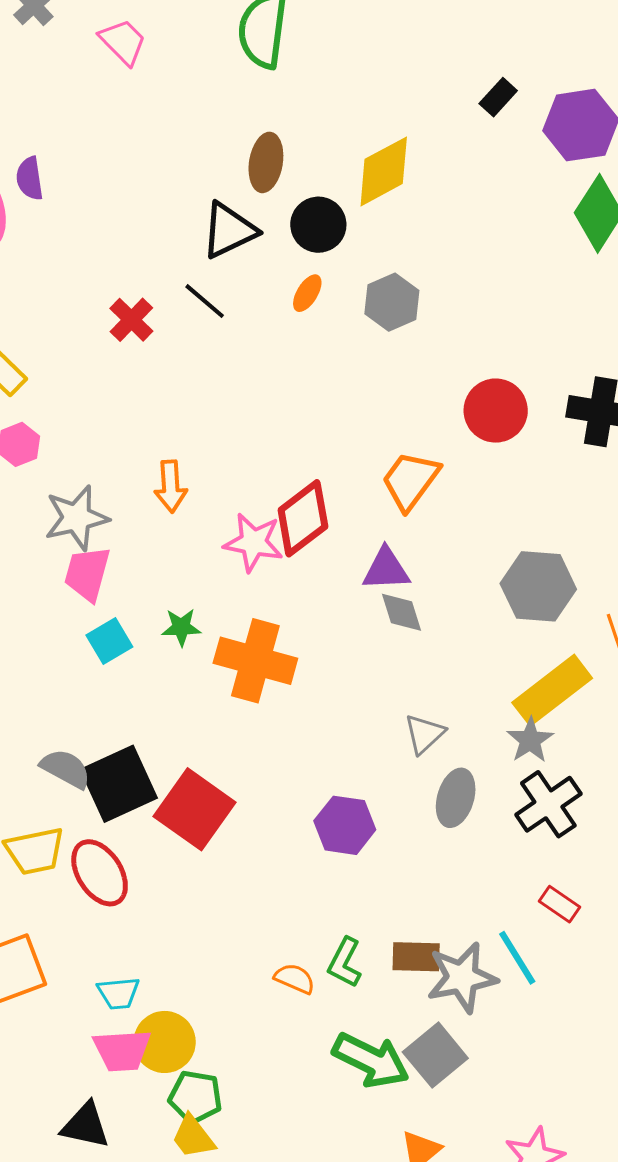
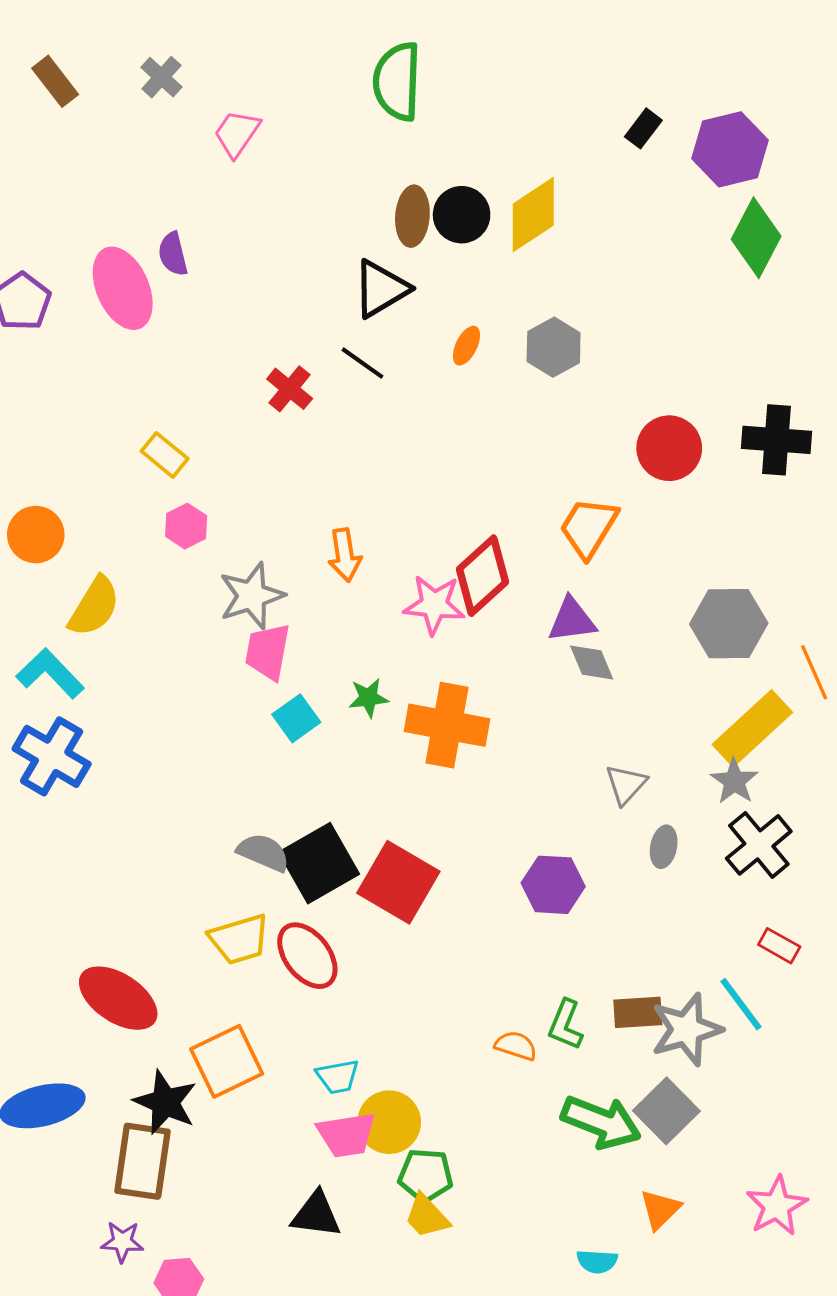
pink trapezoid: (123, 42) -> (237, 133), moved, turned -96
black circle: (318, 225) -> (462, 215), moved
gray ellipse: (456, 798) -> (664, 847), size x0.7

